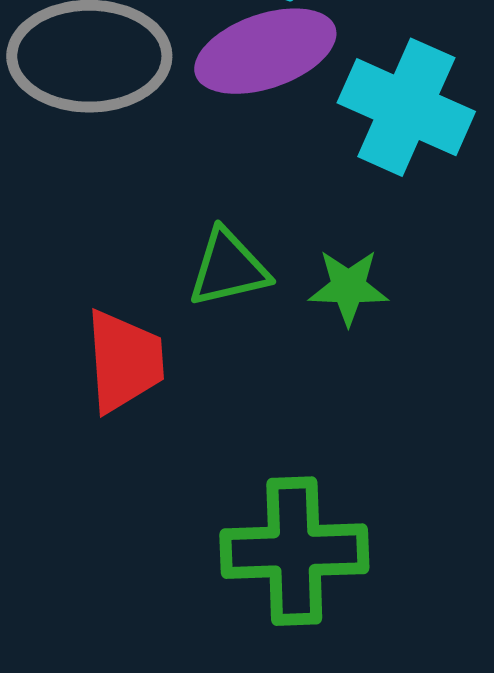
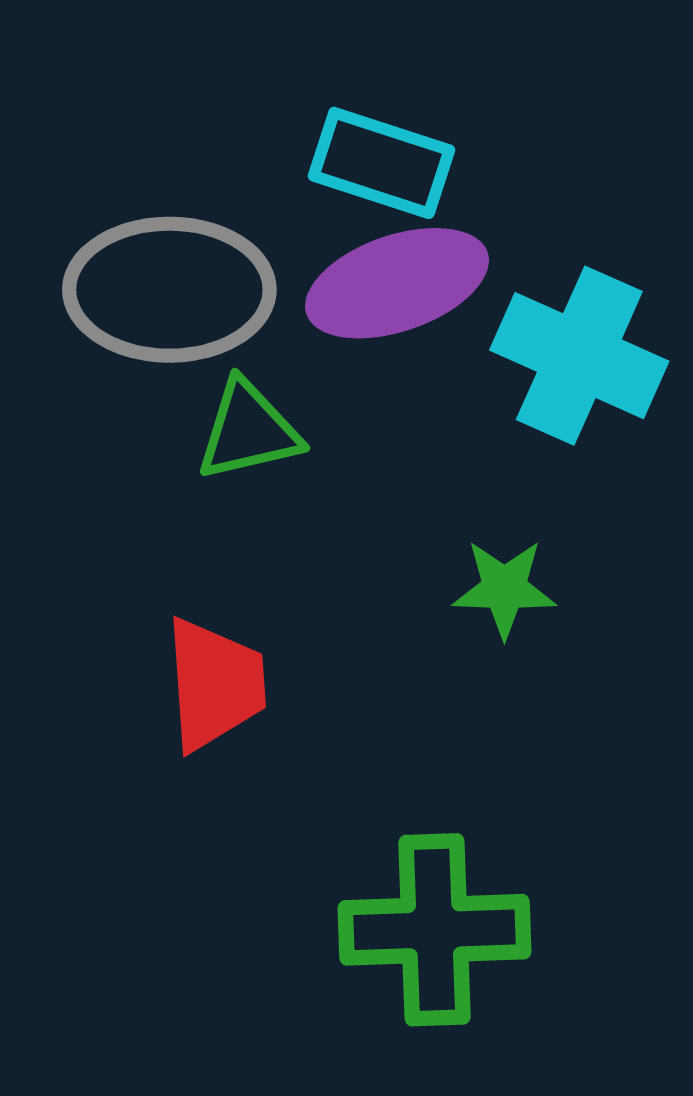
green triangle: (228, 268) -> (248, 431), moved

